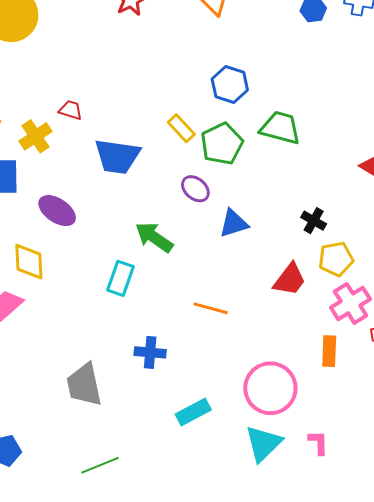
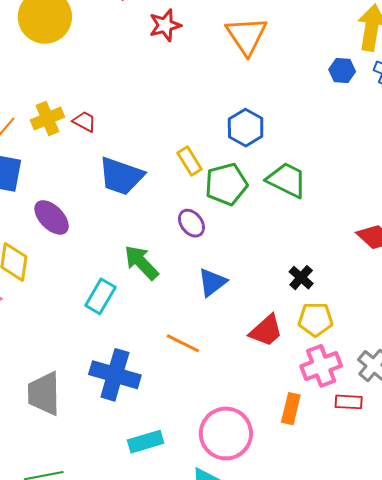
yellow cross: (35, 136) -> (47, 118), moved
blue triangle: (234, 223) -> (212, 282), moved, turned -32
blue cross: (150, 352) -> (115, 375), size x1.6

